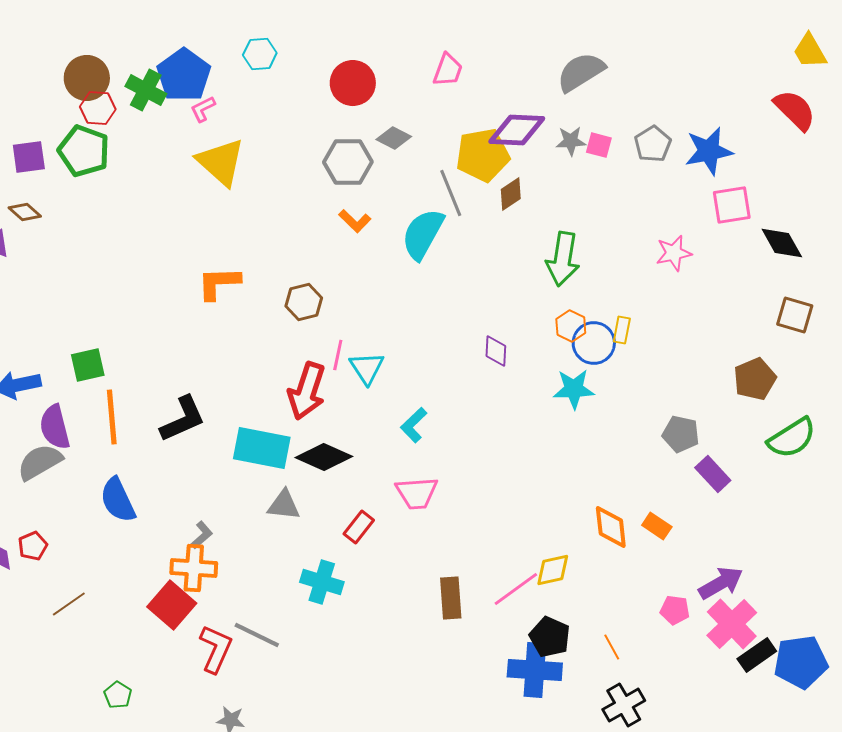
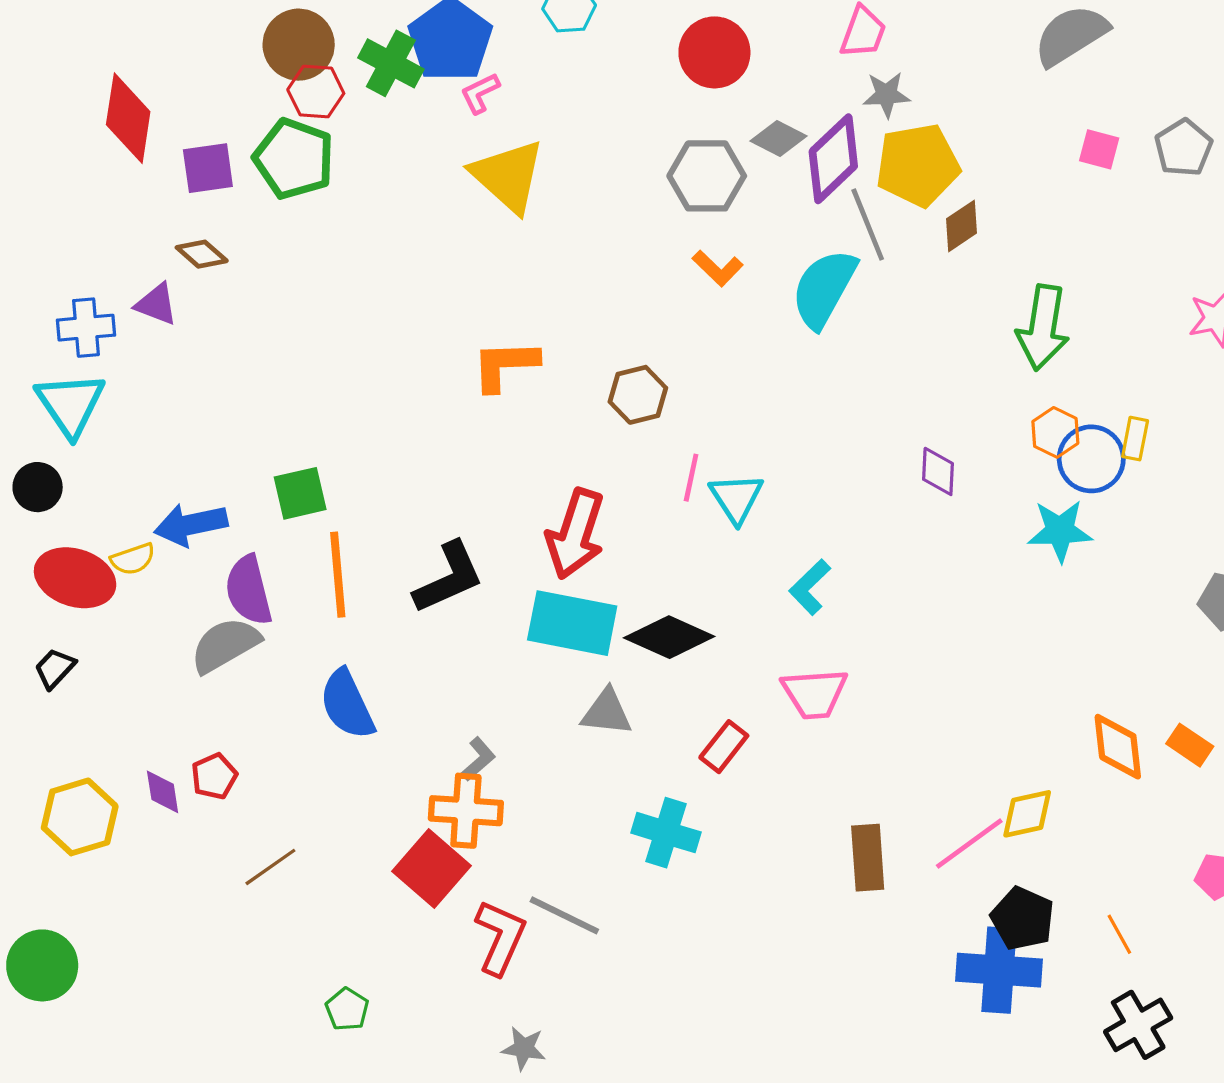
purple diamond: (517, 130) -> (833, 159), moved, turned -46
gray star: (571, 141) -> (886, 95), moved
red arrow: (307, 391) -> (575, 534), moved

